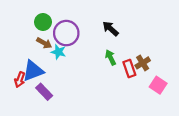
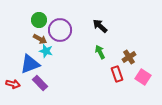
cyan star: (58, 52) -> (46, 51), moved
red rectangle: (129, 69) -> (117, 74), moved
red arrow: (20, 80) -> (13, 84), moved, turned -96

